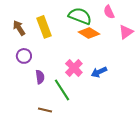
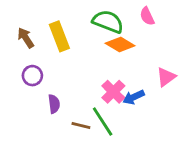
pink triangle: (126, 32) -> (166, 77), moved
pink cross: (74, 68) -> (113, 92), moved
green line: (62, 90) -> (103, 121), moved
brown line: (45, 110) -> (81, 126), moved

